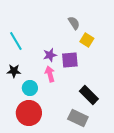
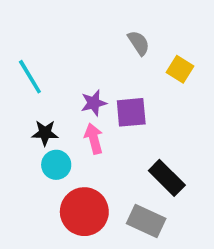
yellow square: (87, 40) -> (180, 69), moved
black star: (14, 71) -> (45, 133), moved
red circle: (29, 113) -> (84, 212), moved

